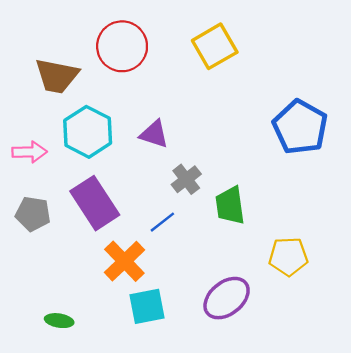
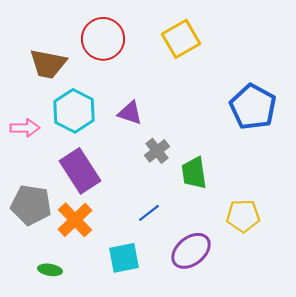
gray pentagon: (33, 214) -> (31, 205), moved, size x1.4
blue line: (162, 222) -> (149, 213), moved
orange cross: (124, 261) -> (75, 220), moved

